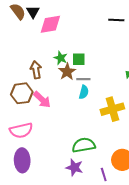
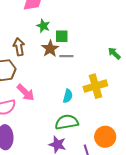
green star: (61, 58) -> (43, 26), moved
cyan semicircle: (84, 92) -> (68, 96), moved
pink arrow: (42, 100) -> (26, 92), moved

